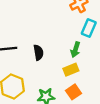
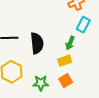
black semicircle: (38, 53) -> (37, 43), size x1.5

